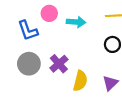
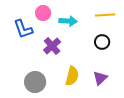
gray circle: (29, 64) -> (35, 82), moved
purple cross: (59, 64) -> (52, 46), moved

